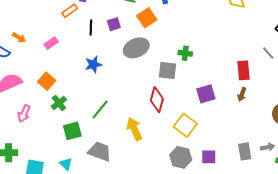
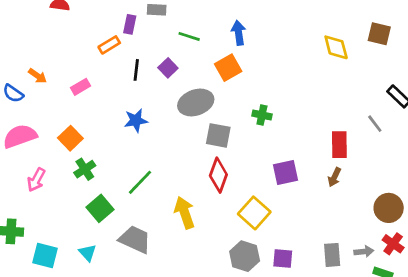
orange square: (147, 18) -> (228, 68), moved
purple square: (114, 24) -> (168, 68), turned -32
gray square: (168, 70) -> (218, 135), moved
green square: (72, 131) -> (100, 208), turned -30

